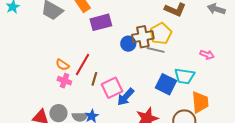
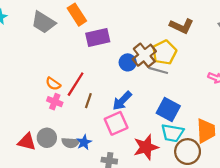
brown cross: (143, 37) -> (144, 55), turned -30
cyan trapezoid: (184, 76) -> (172, 133), moved
pink square: (112, 88) -> (116, 123), moved
blue arrow: (126, 97) -> (122, 101), moved

